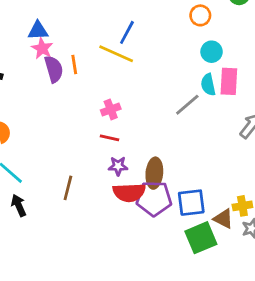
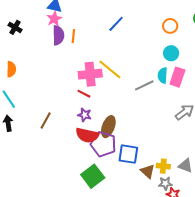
yellow line: (116, 54) -> (110, 69), moved
pink cross: (111, 110) -> (90, 74), size x1.6
green square: (201, 238) -> (93, 176), moved, turned -30

